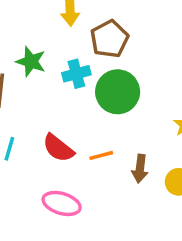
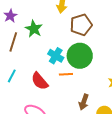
cyan cross: (76, 74) -> (56, 56), moved, turned 35
orange line: (101, 155) -> (66, 74), moved

